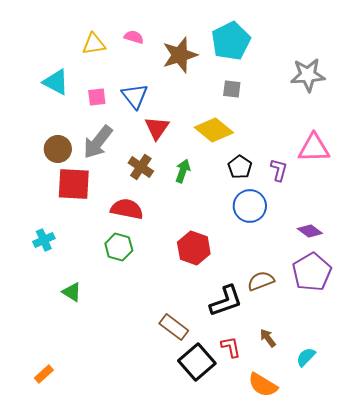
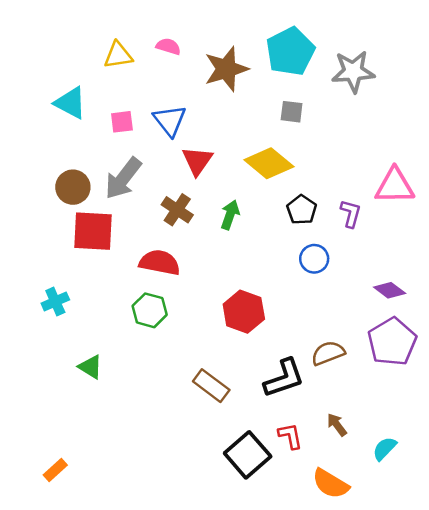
gray star: (308, 75) -> (353, 72), moved
blue circle: (250, 206) -> (314, 259), size x0.7
brown rectangle: (174, 327) -> (211, 386), moved

